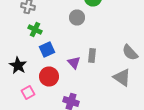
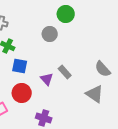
blue square: (47, 50) -> (20, 66), turned 35
gray rectangle: (92, 56) -> (65, 72), turned -48

